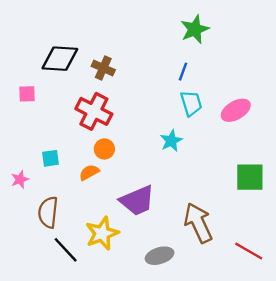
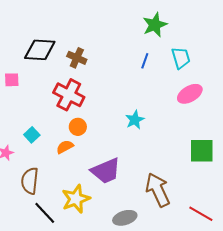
cyan trapezoid: (191, 103) -> (181, 58), moved
cyan square: (50, 158) -> (32, 135), turned -35

